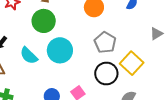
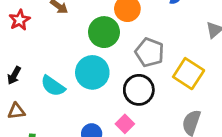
green circle: (44, 21) -> (104, 32), moved
black circle: (106, 73) -> (139, 90), moved

